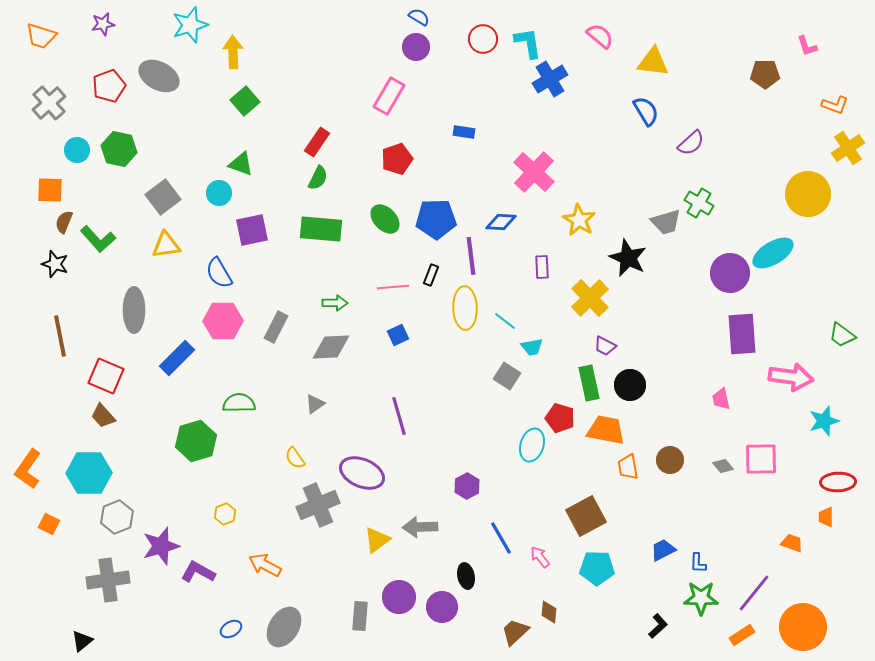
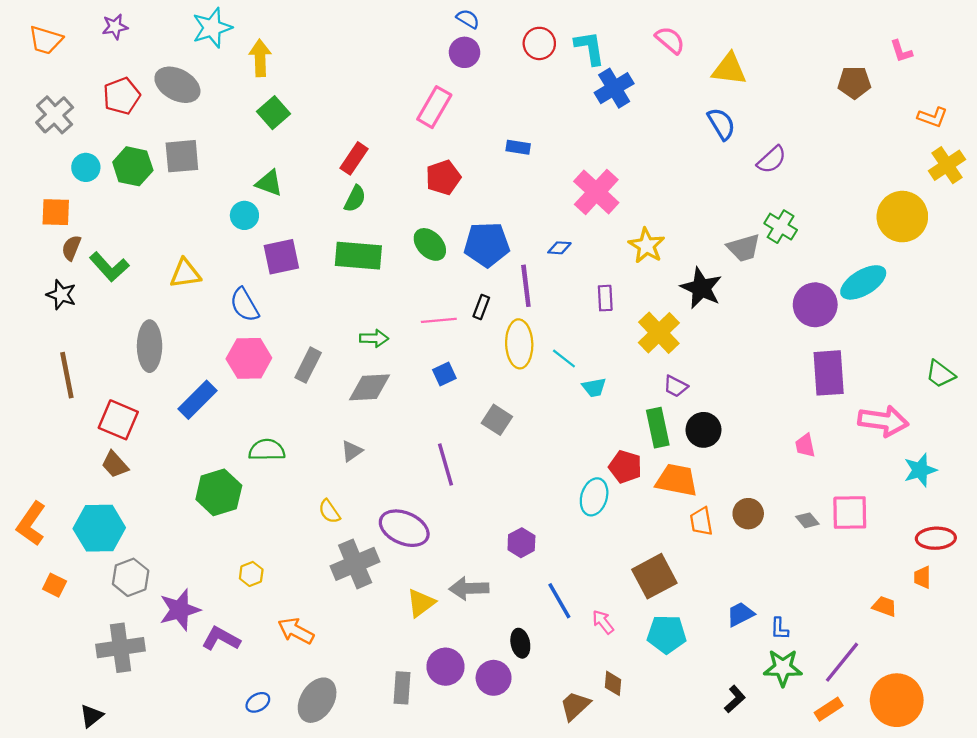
gray square: (163, 197) -> (182, 156), moved, turned 32
blue diamond: (501, 222) -> (559, 248), size x0.7
gray square: (507, 376) -> (497, 420), moved

